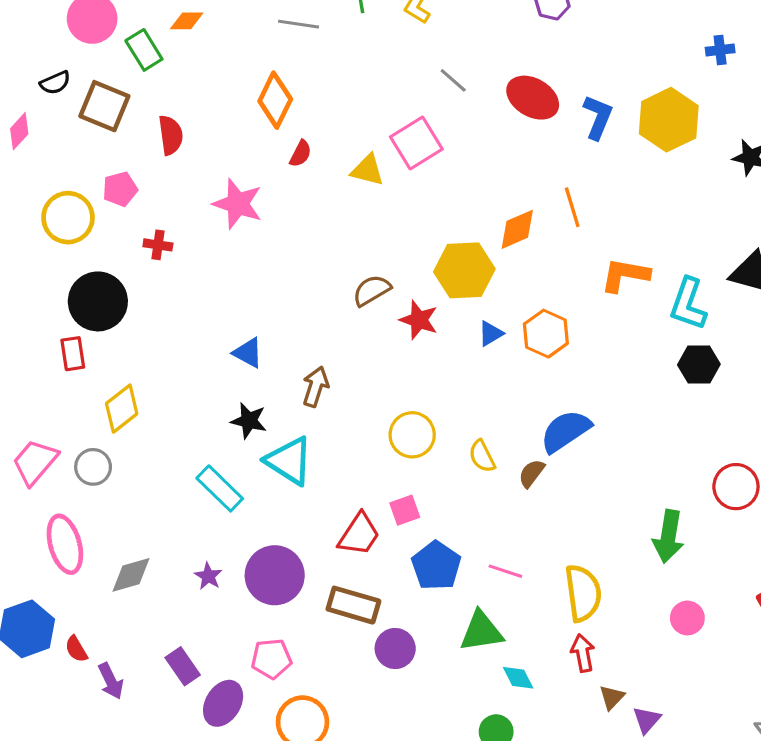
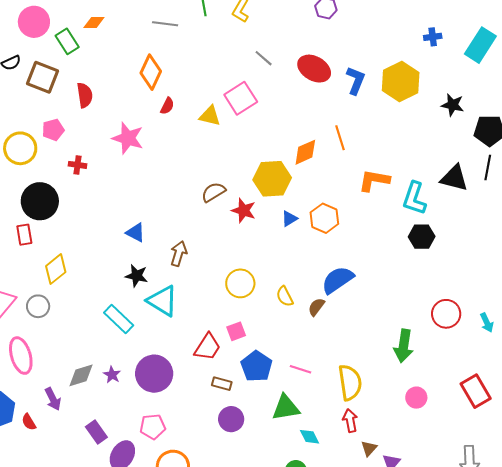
gray diamond: (131, 575) -> (81, 375), moved
brown rectangle: (353, 605) -> (222, 384), moved, size x0.6
purple arrow: (111, 681) -> (53, 399), moved

